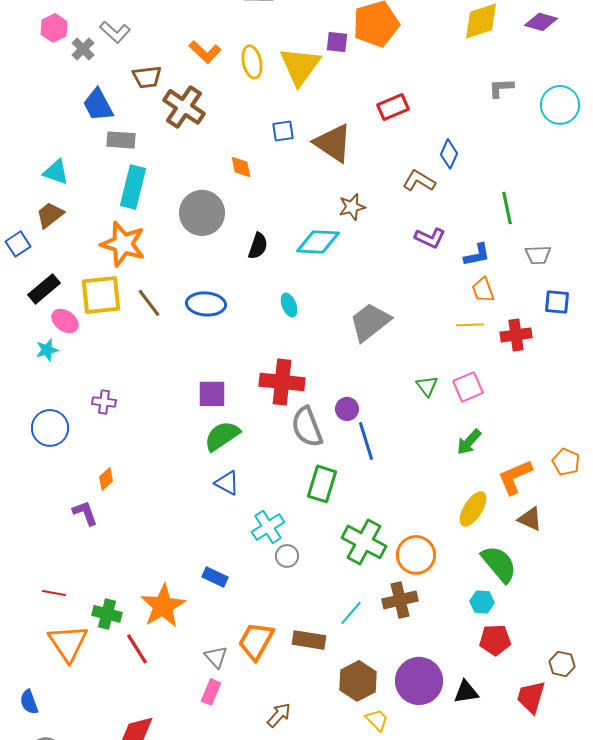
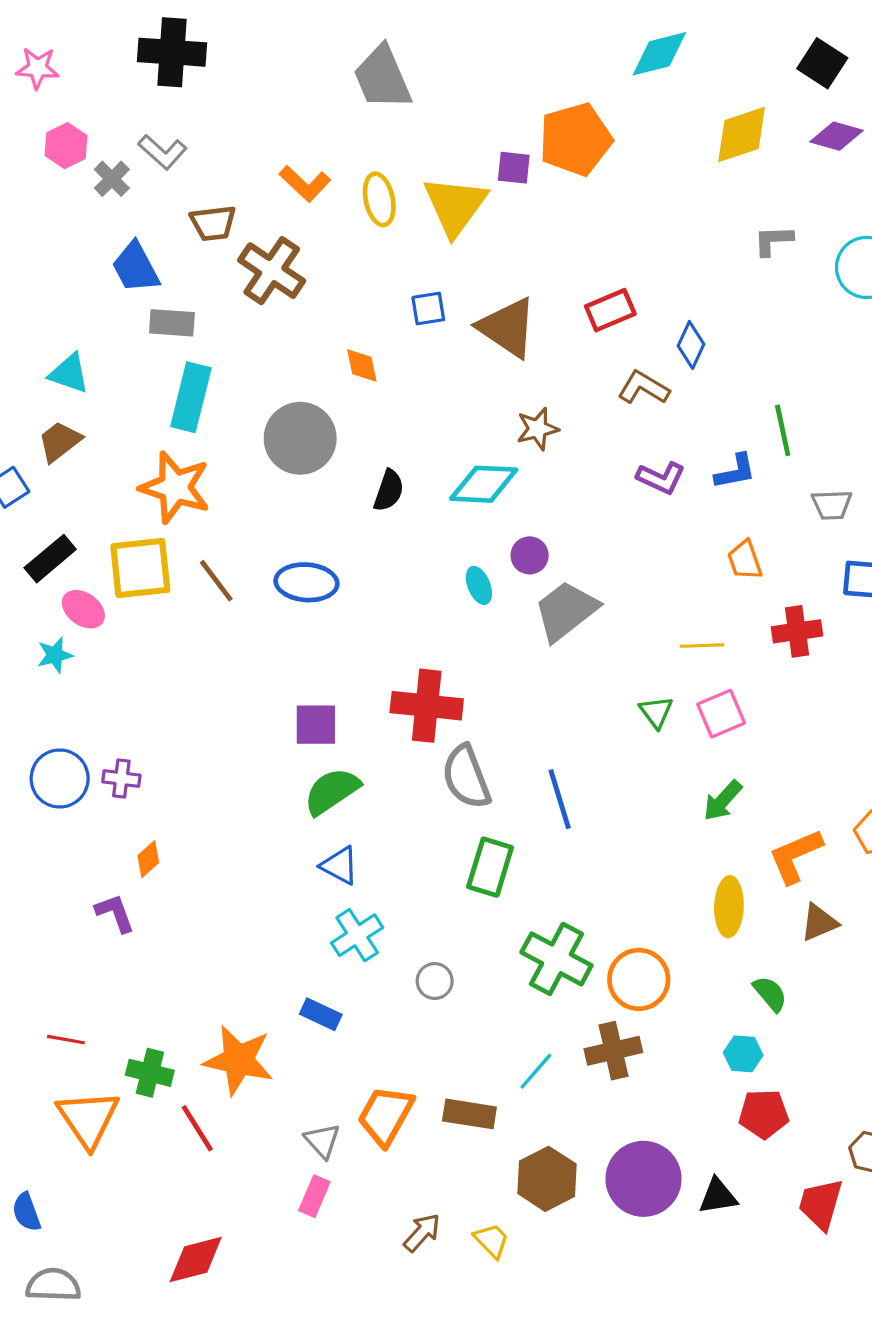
red rectangle: (393, 107) -> (610, 310), moved
blue L-shape: (477, 255) -> (735, 472), moved
cyan ellipse: (289, 305) -> (479, 585), moved
yellow line: (470, 325) -> (702, 646), moved
purple cross: (104, 402) -> (121, 778), moved
purple circle: (347, 409) -> (530, 555), moved
yellow ellipse: (473, 509) -> (729, 907), turned -30
brown triangle: (530, 519) -> (819, 922), turned -48
cyan cross: (268, 527) -> (357, 935), moved
green semicircle: (499, 564) -> (770, 994), size x0.6
orange star: (163, 606) -> (238, 1060), turned -30
yellow trapezoid: (377, 720) -> (492, 1241), moved

